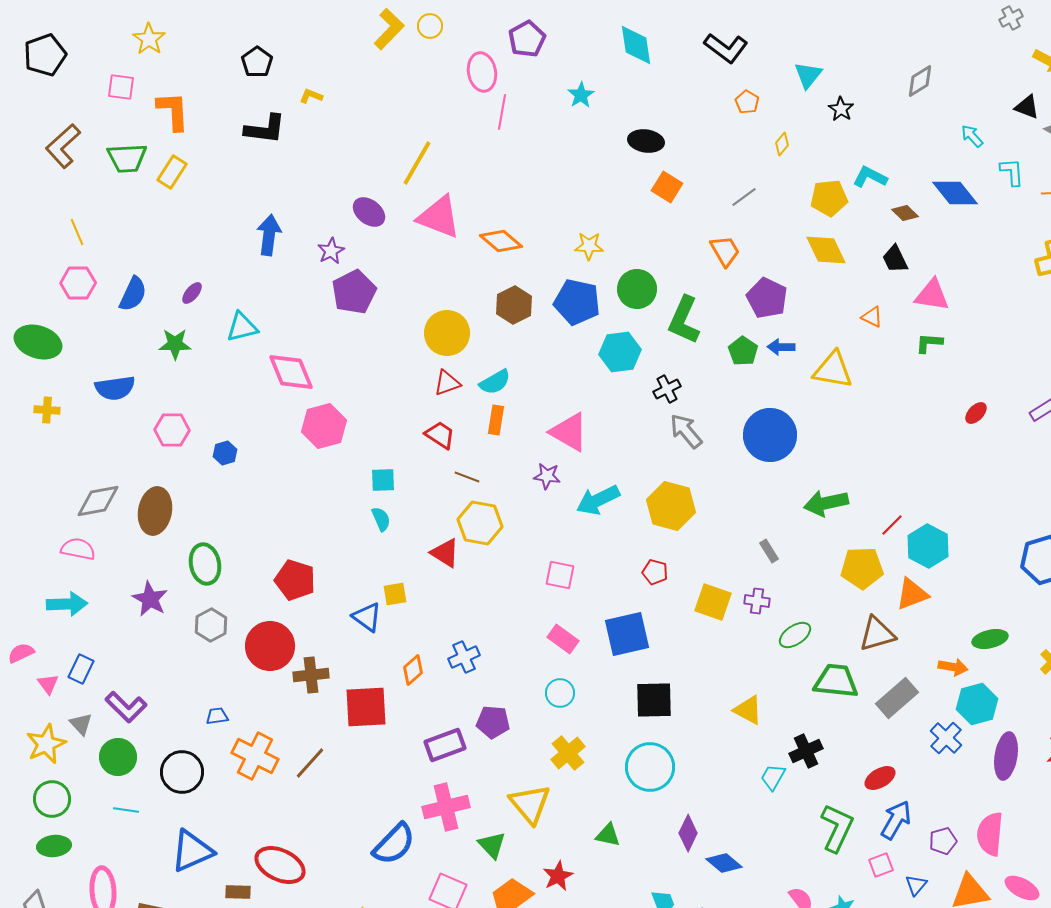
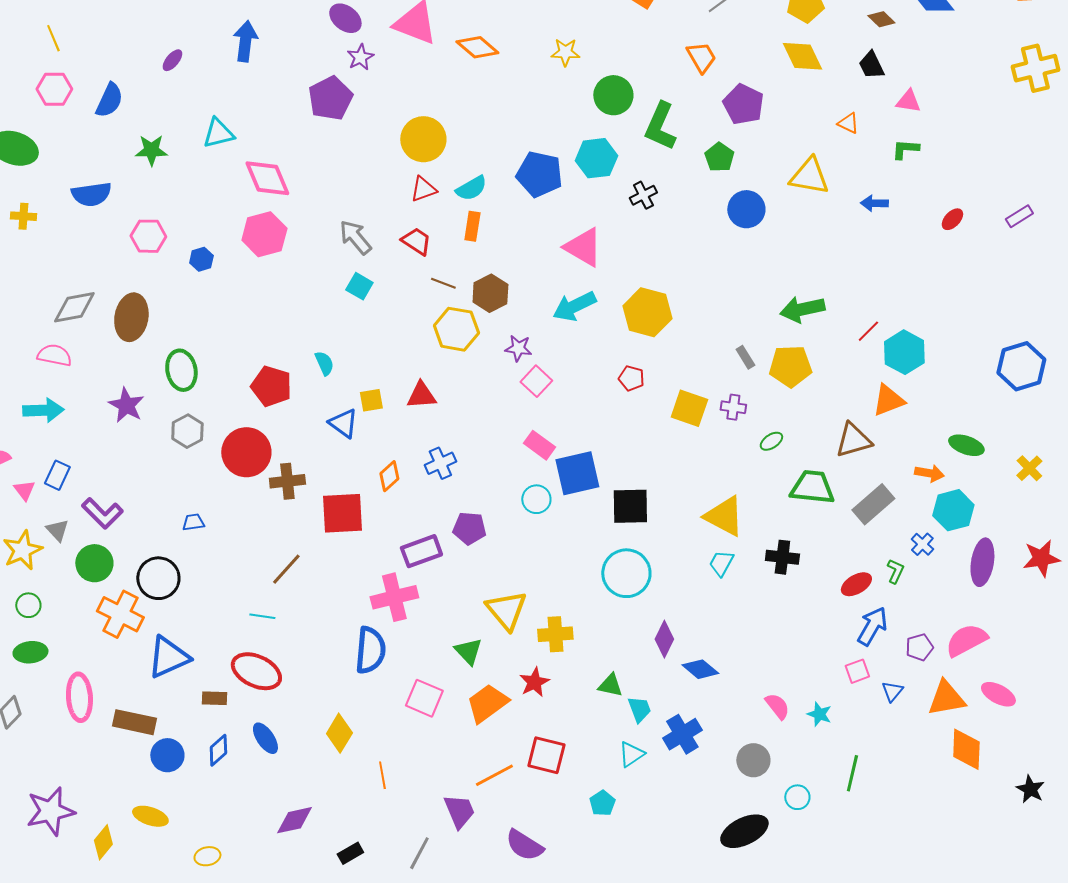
purple star: (331, 251) -> (360, 57), moved
purple ellipse: (192, 293) -> (172, 60), moved
pink triangle: (932, 295) -> (908, 101), size x0.7
blue pentagon: (577, 302) -> (539, 174), moved
brown hexagon: (514, 305) -> (490, 293), moved
blue arrow: (781, 347) -> (874, 203), moved
pink hexagon: (324, 426) -> (264, 234), moved
gray arrow: (686, 431) -> (355, 237), moved
pink triangle: (569, 432) -> (583, 247), moved
blue circle: (770, 435) -> (746, 209), moved, size x0.7
purple star: (547, 476) -> (518, 348), moved
cyan square: (383, 480) -> (359, 286), turned 32
cyan semicircle: (381, 519) -> (324, 363), moved
red triangle: (445, 553) -> (421, 395), moved, turned -36
yellow pentagon: (862, 568) -> (790, 366), moved
pink square: (560, 575) -> (536, 381), turned 32
blue square: (627, 634) -> (577, 473), moved
green ellipse: (795, 635) -> (771, 441), size x0.7
green ellipse: (990, 639) -> (966, 445), turned 32
yellow triangle: (748, 710) -> (724, 516), size x1.4
blue cross: (946, 738) -> (922, 544), size x0.7
black cross: (806, 751) -> (782, 557), turned 32
yellow cross: (568, 753) -> (555, 634), moved, turned 36
orange cross: (255, 756) -> (120, 614), moved
cyan trapezoid: (773, 777) -> (721, 563), moved
green circle: (52, 799) -> (28, 605), size x0.7
pink cross: (446, 807) -> (394, 597), moved
cyan line: (126, 810) -> (262, 616), moved
green L-shape: (837, 828) -> (895, 571), moved, size x0.5
pink semicircle: (990, 834) -> (966, 640), turned 57
green triangle: (608, 835) -> (610, 685), moved
blue semicircle: (394, 844) -> (370, 650), turned -39

